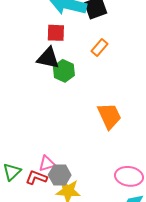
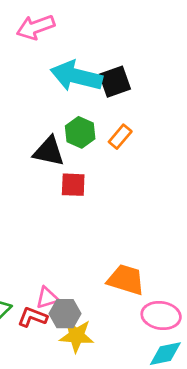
red square: (56, 33) -> (73, 185), moved
green hexagon: (64, 71) -> (80, 132), moved
orange trapezoid: (109, 116) -> (126, 280), moved, turned -48

